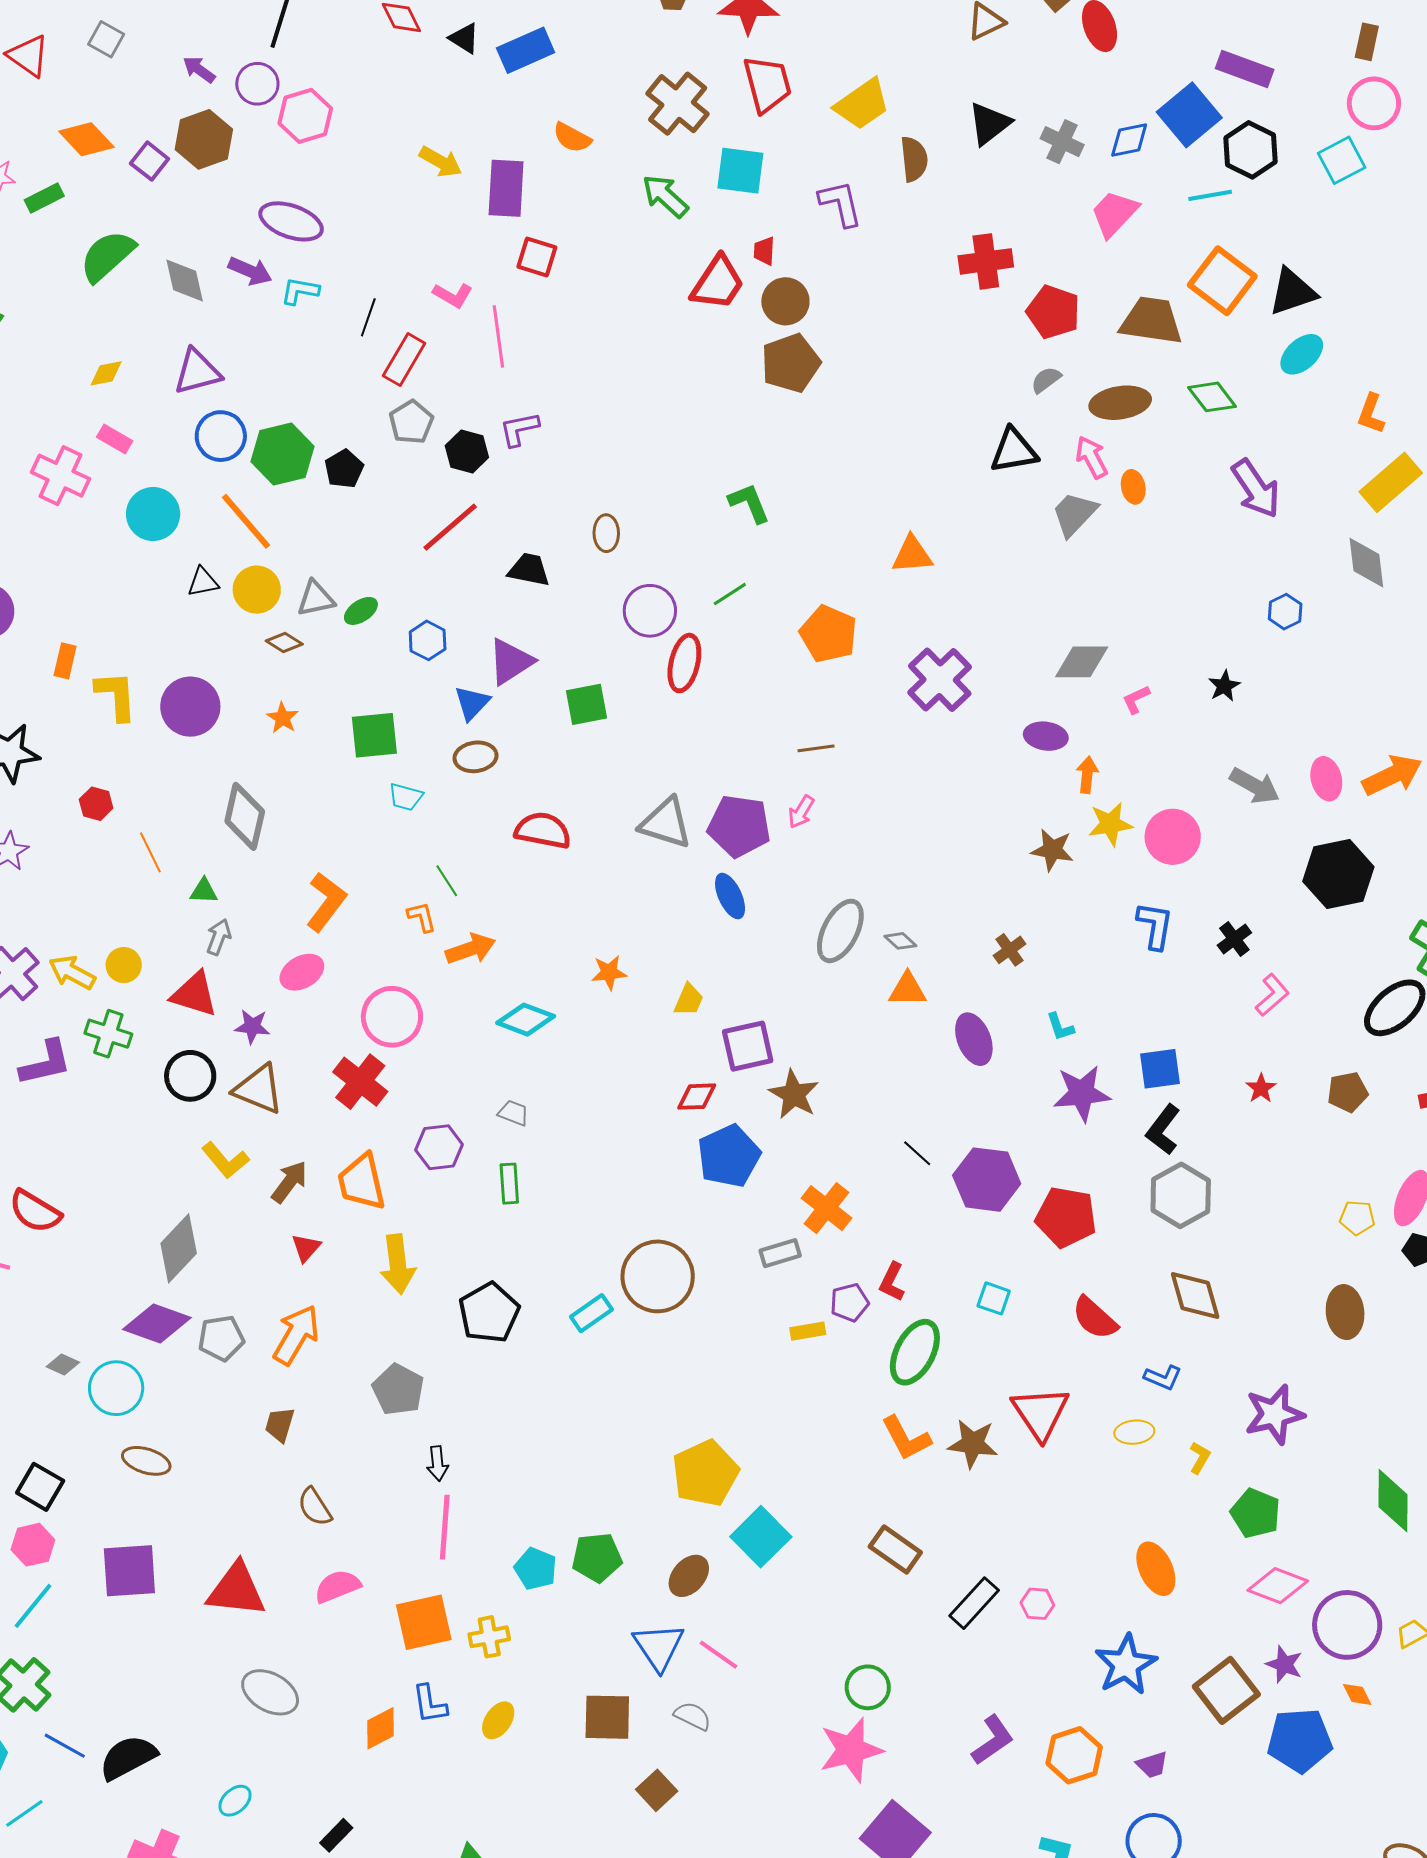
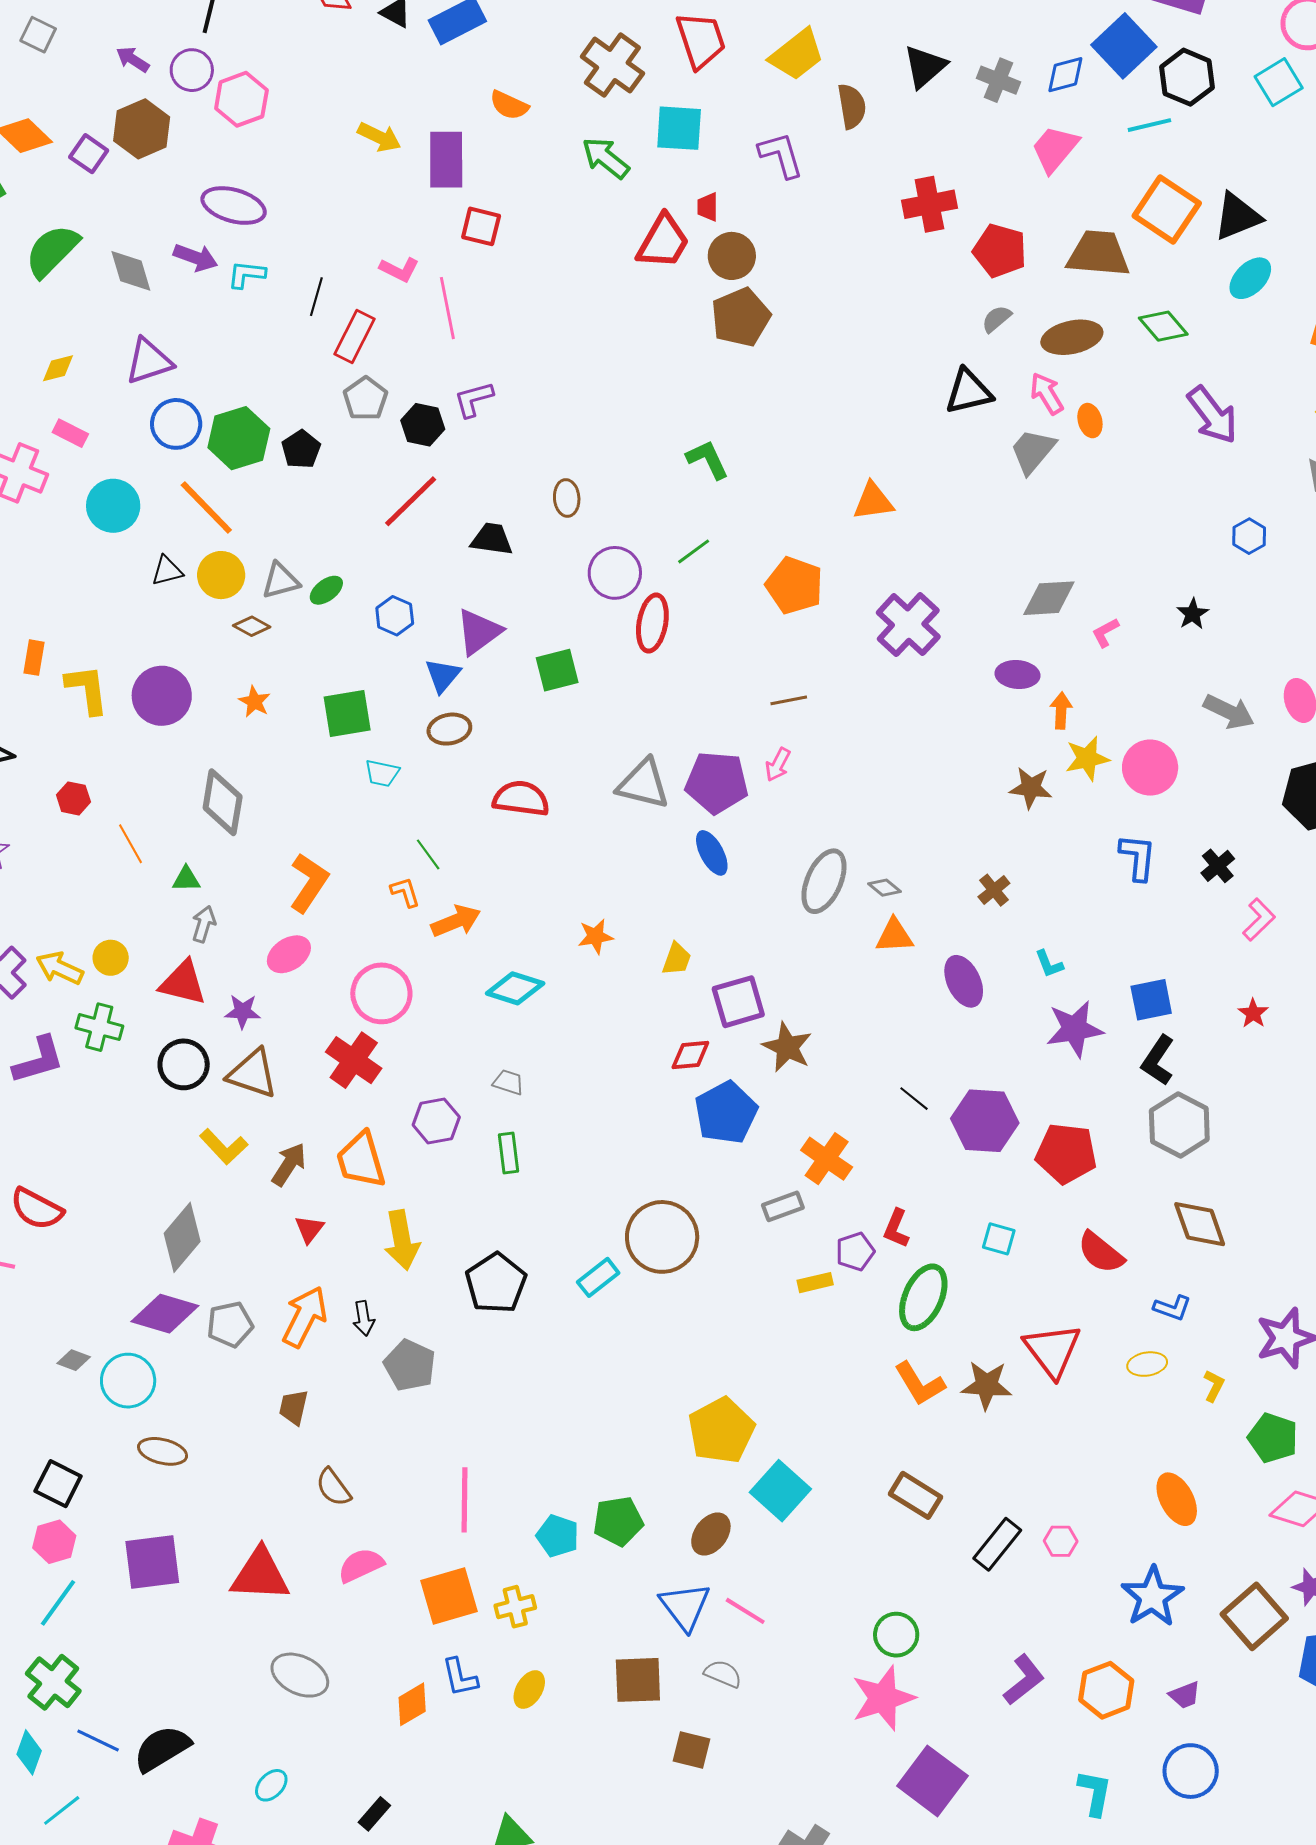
black arrow: (438, 1464) -> (364, 1318), moved
brown square: (657, 1790) -> (692, 1750), turned -30

